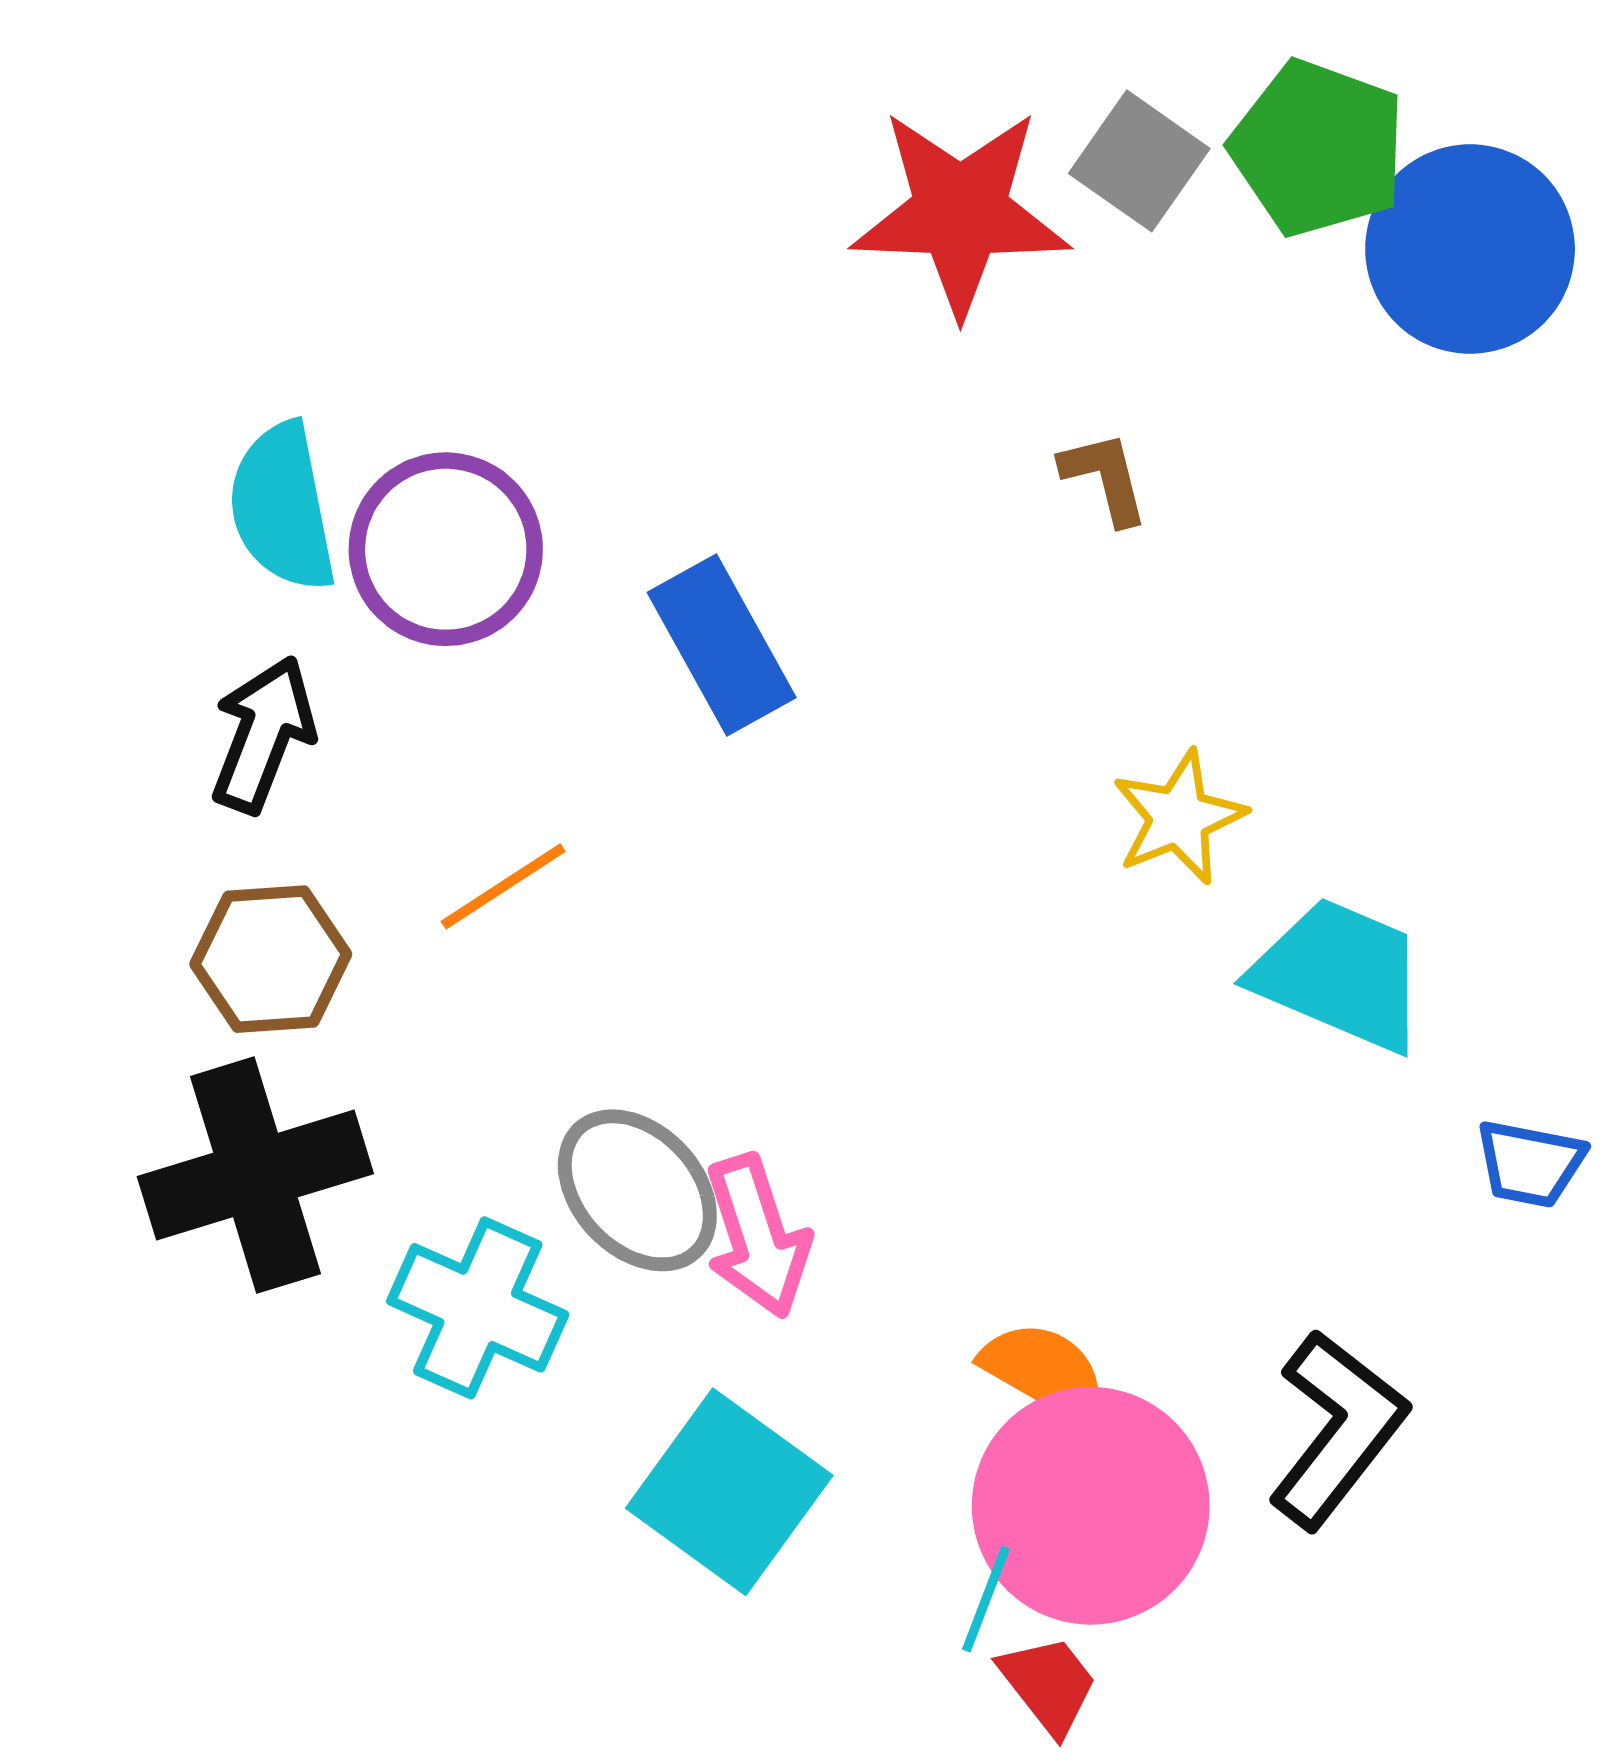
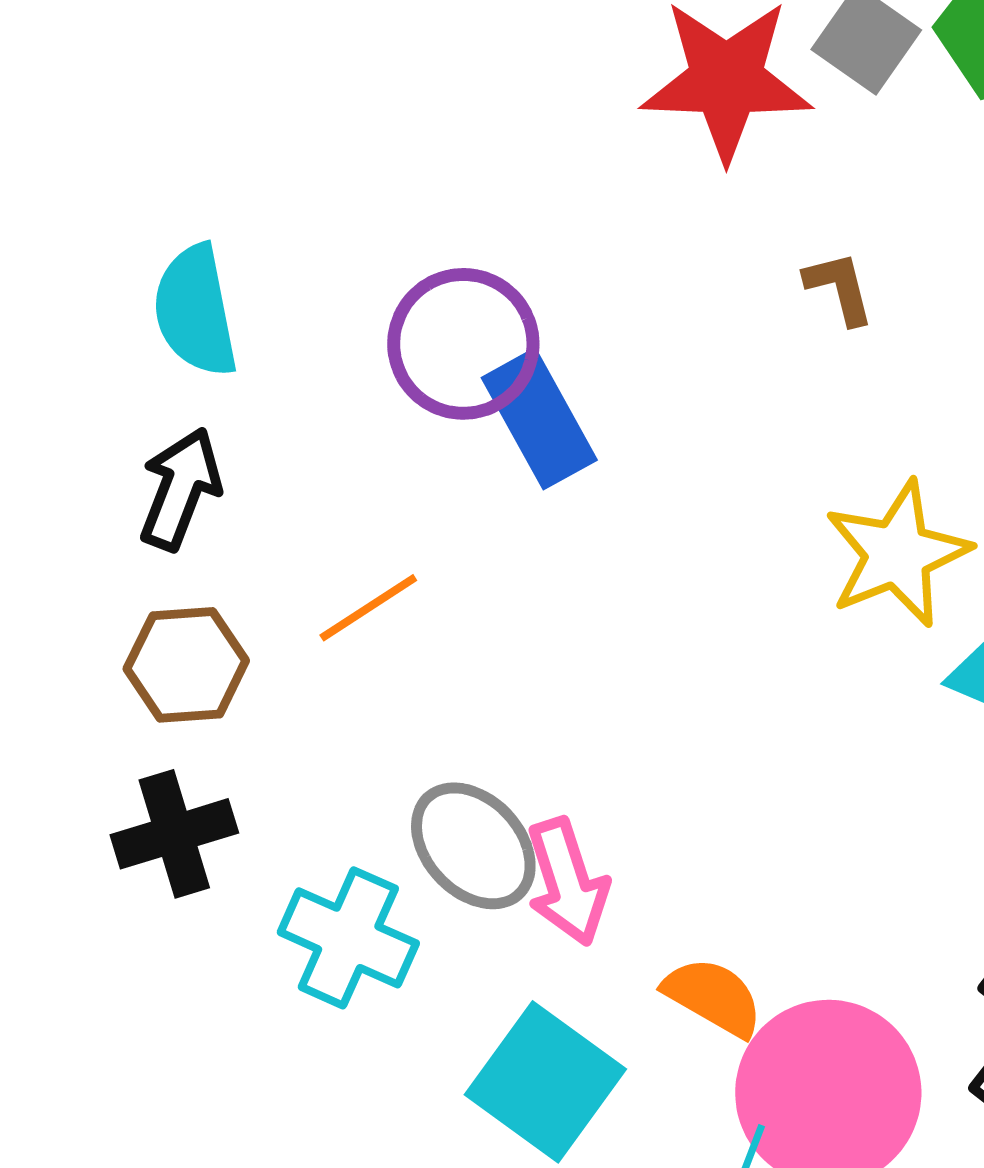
purple circle: (446, 549) -> (463, 344), moved
yellow star: (1179, 817) -> (897, 554), size x1.4
black cross: (255, 1175) -> (174, 834), size x0.7
orange semicircle: (1045, 1372) -> (713, 997), moved

